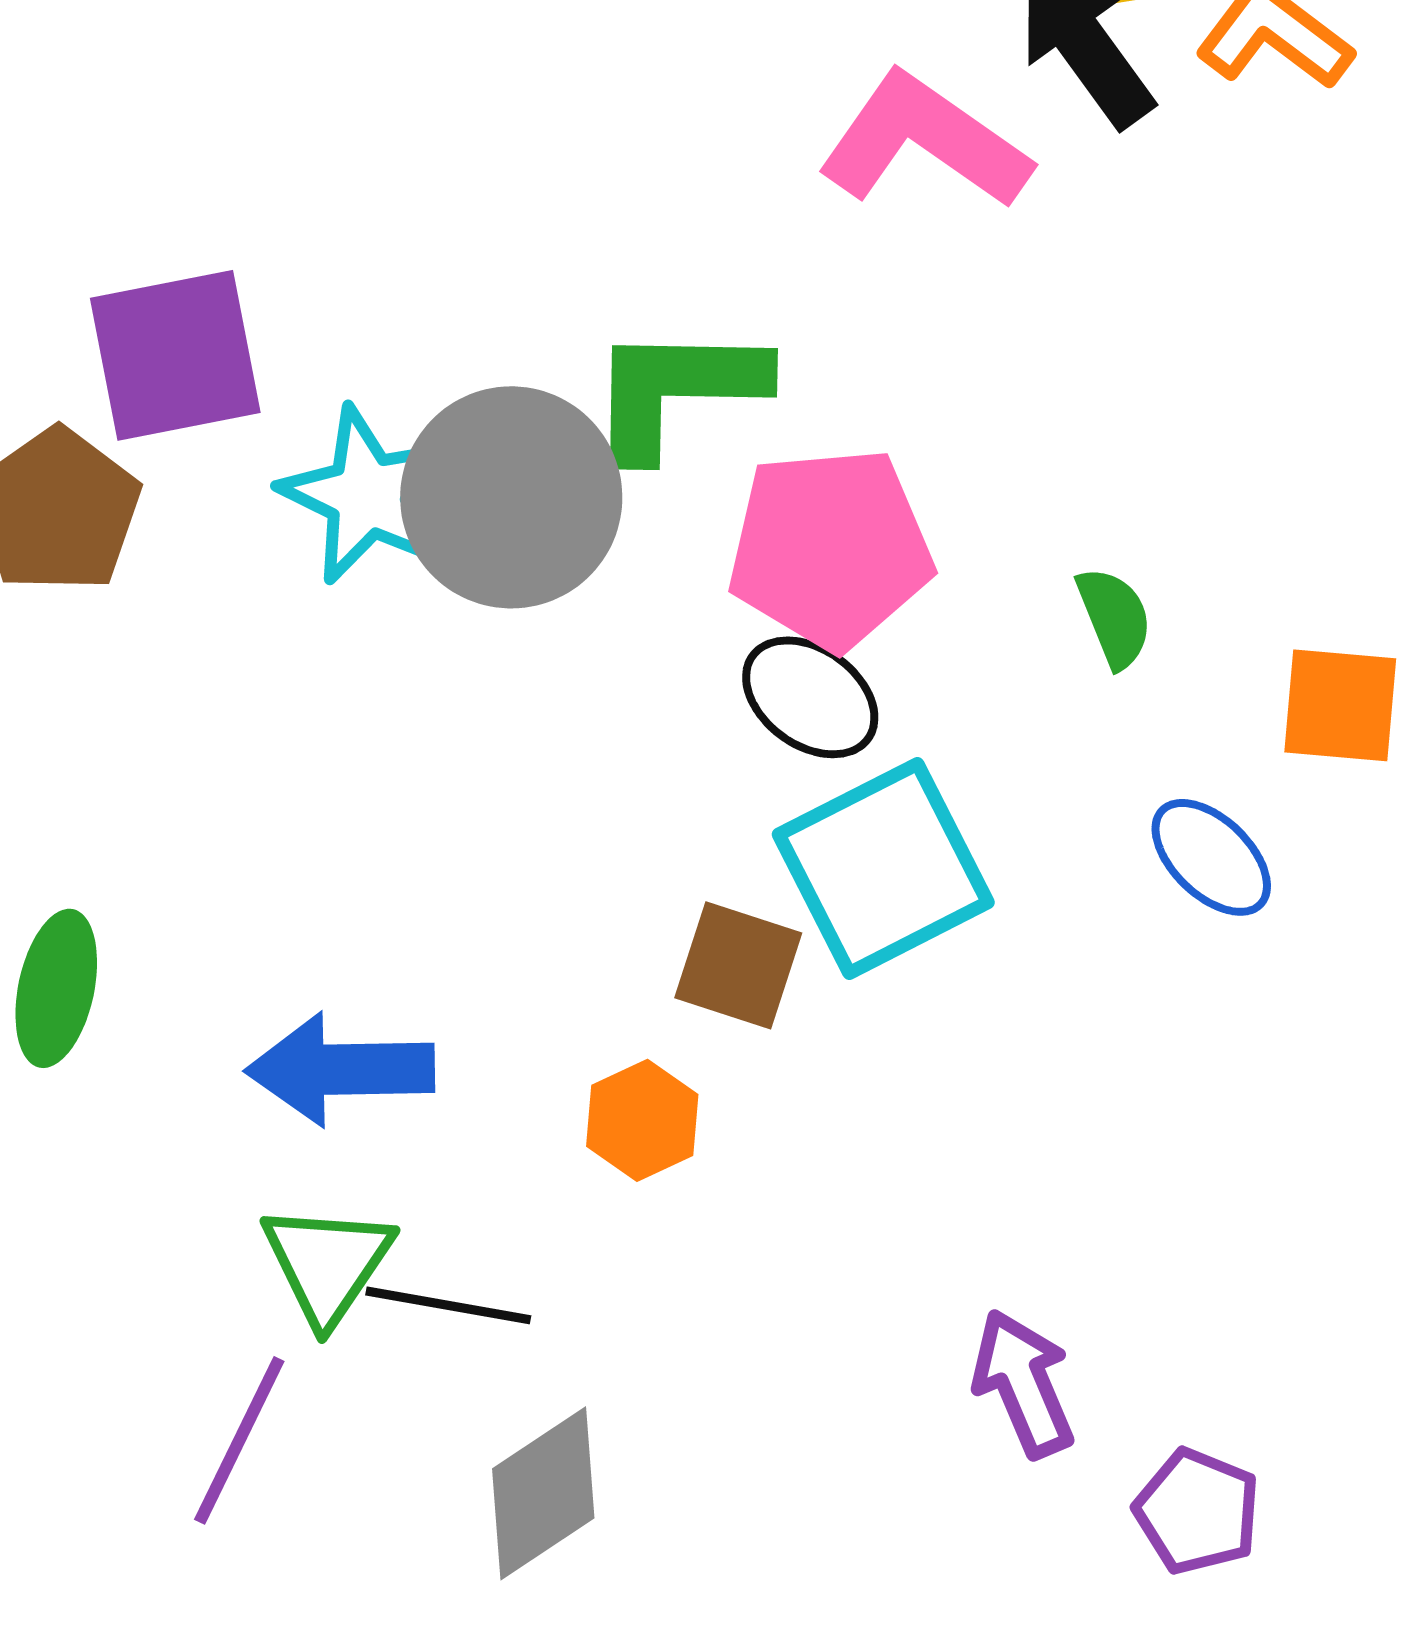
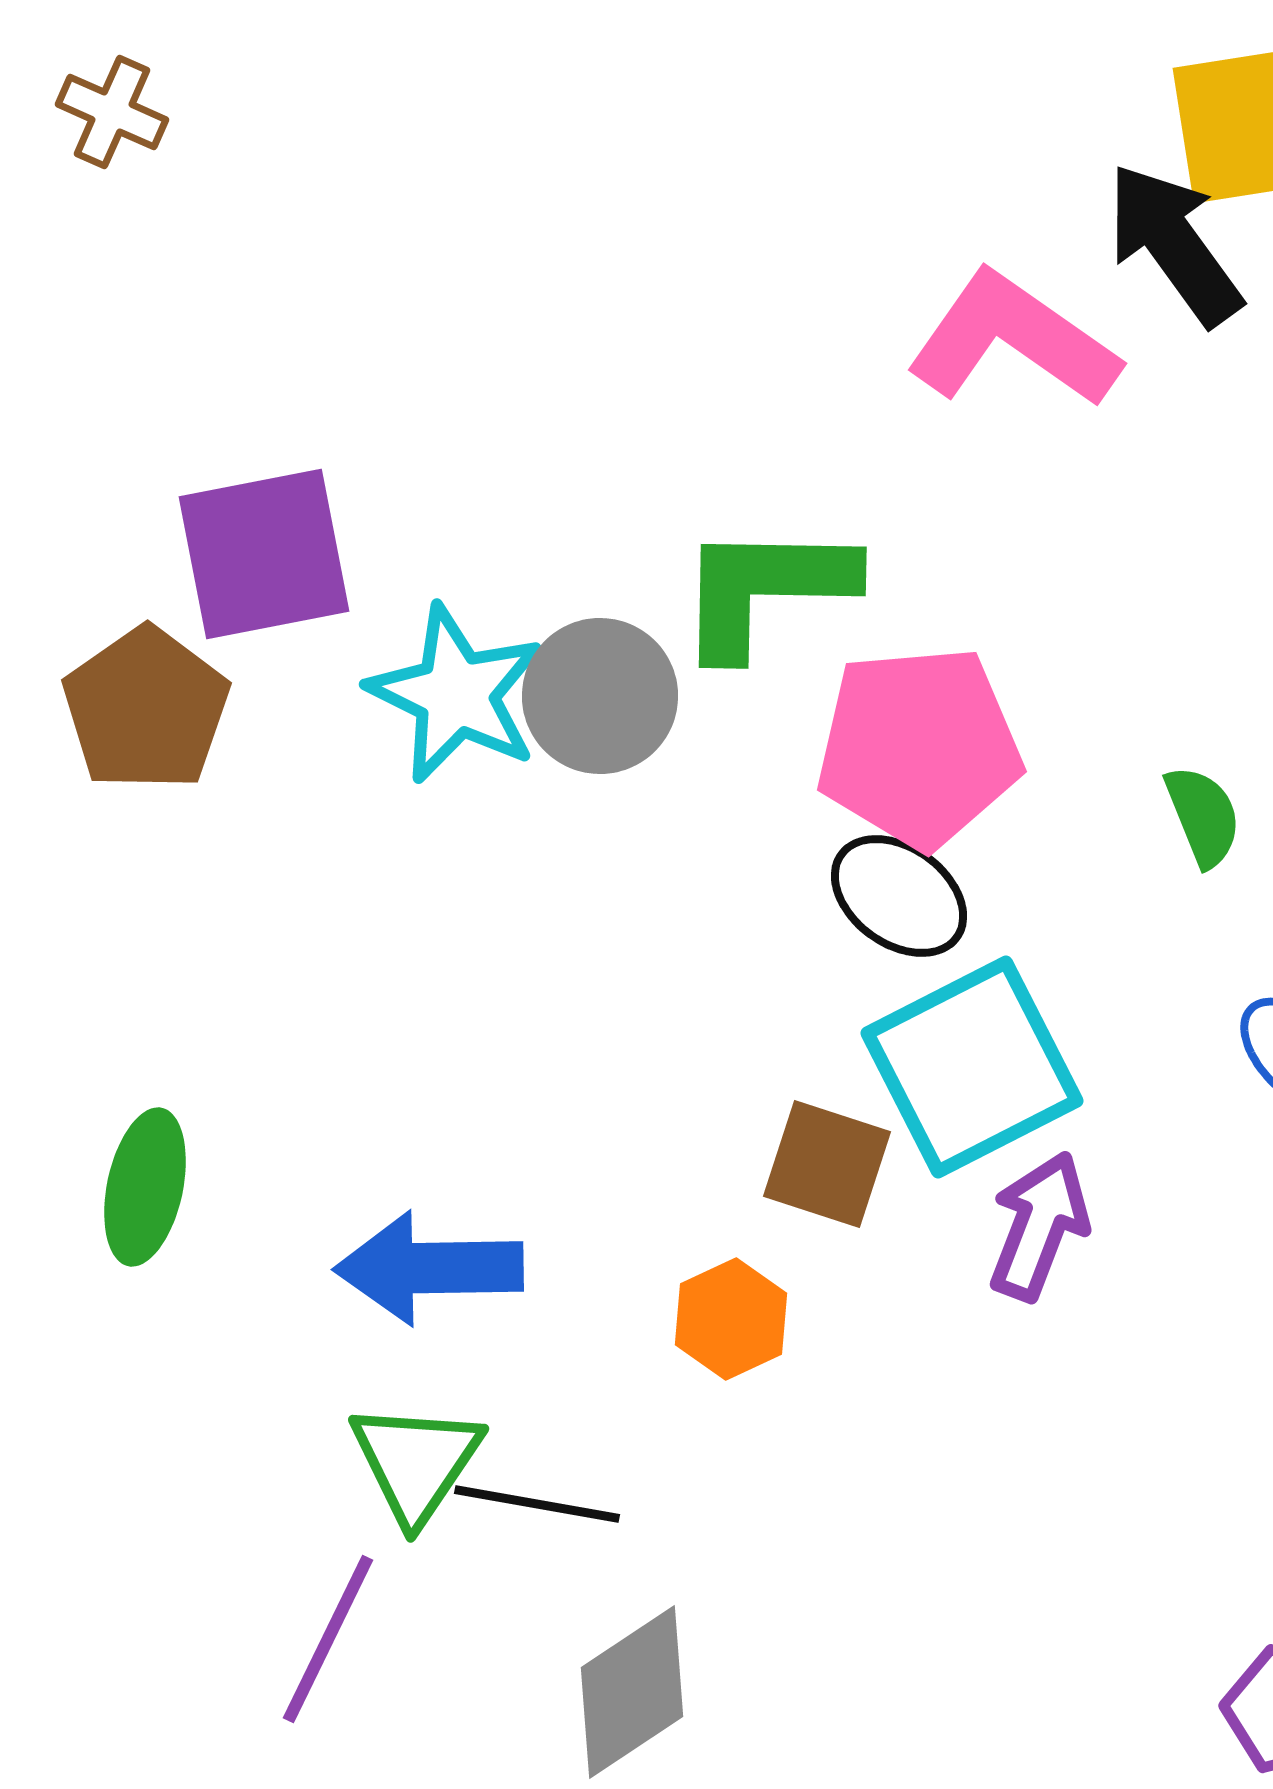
gray circle: (511, 497) -> (600, 696), size x0.7
purple arrow: (1023, 1383) -> (1039, 1226), moved, turned 44

